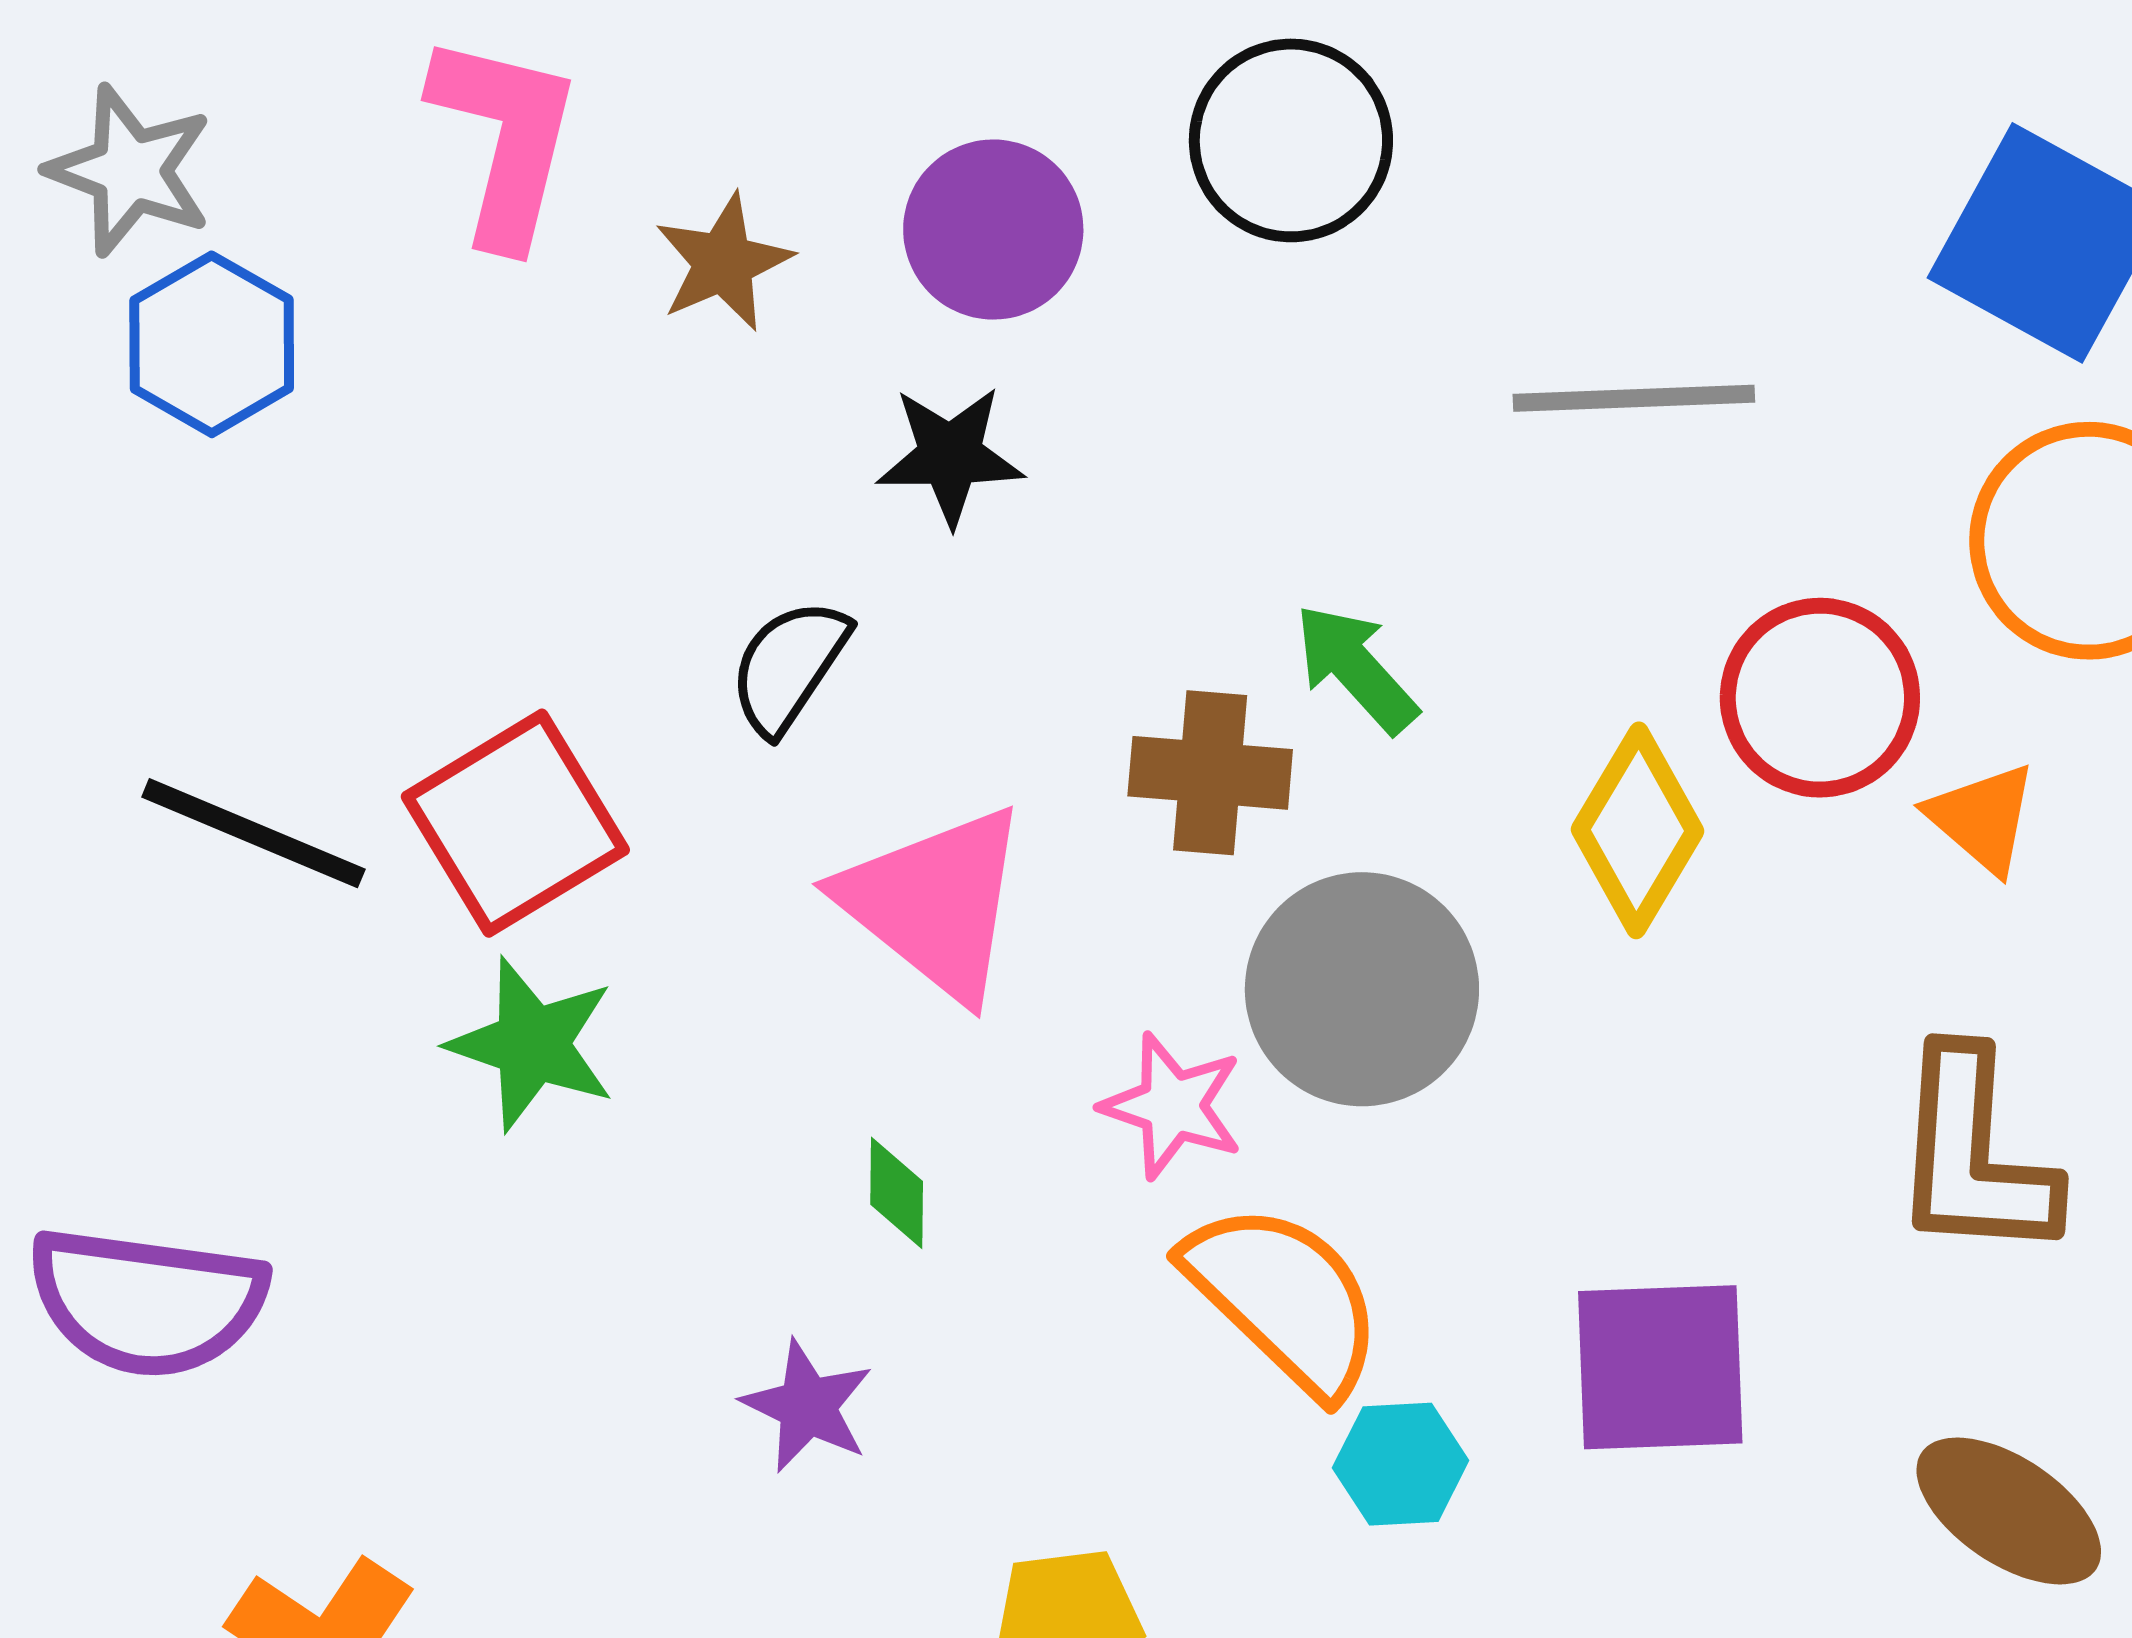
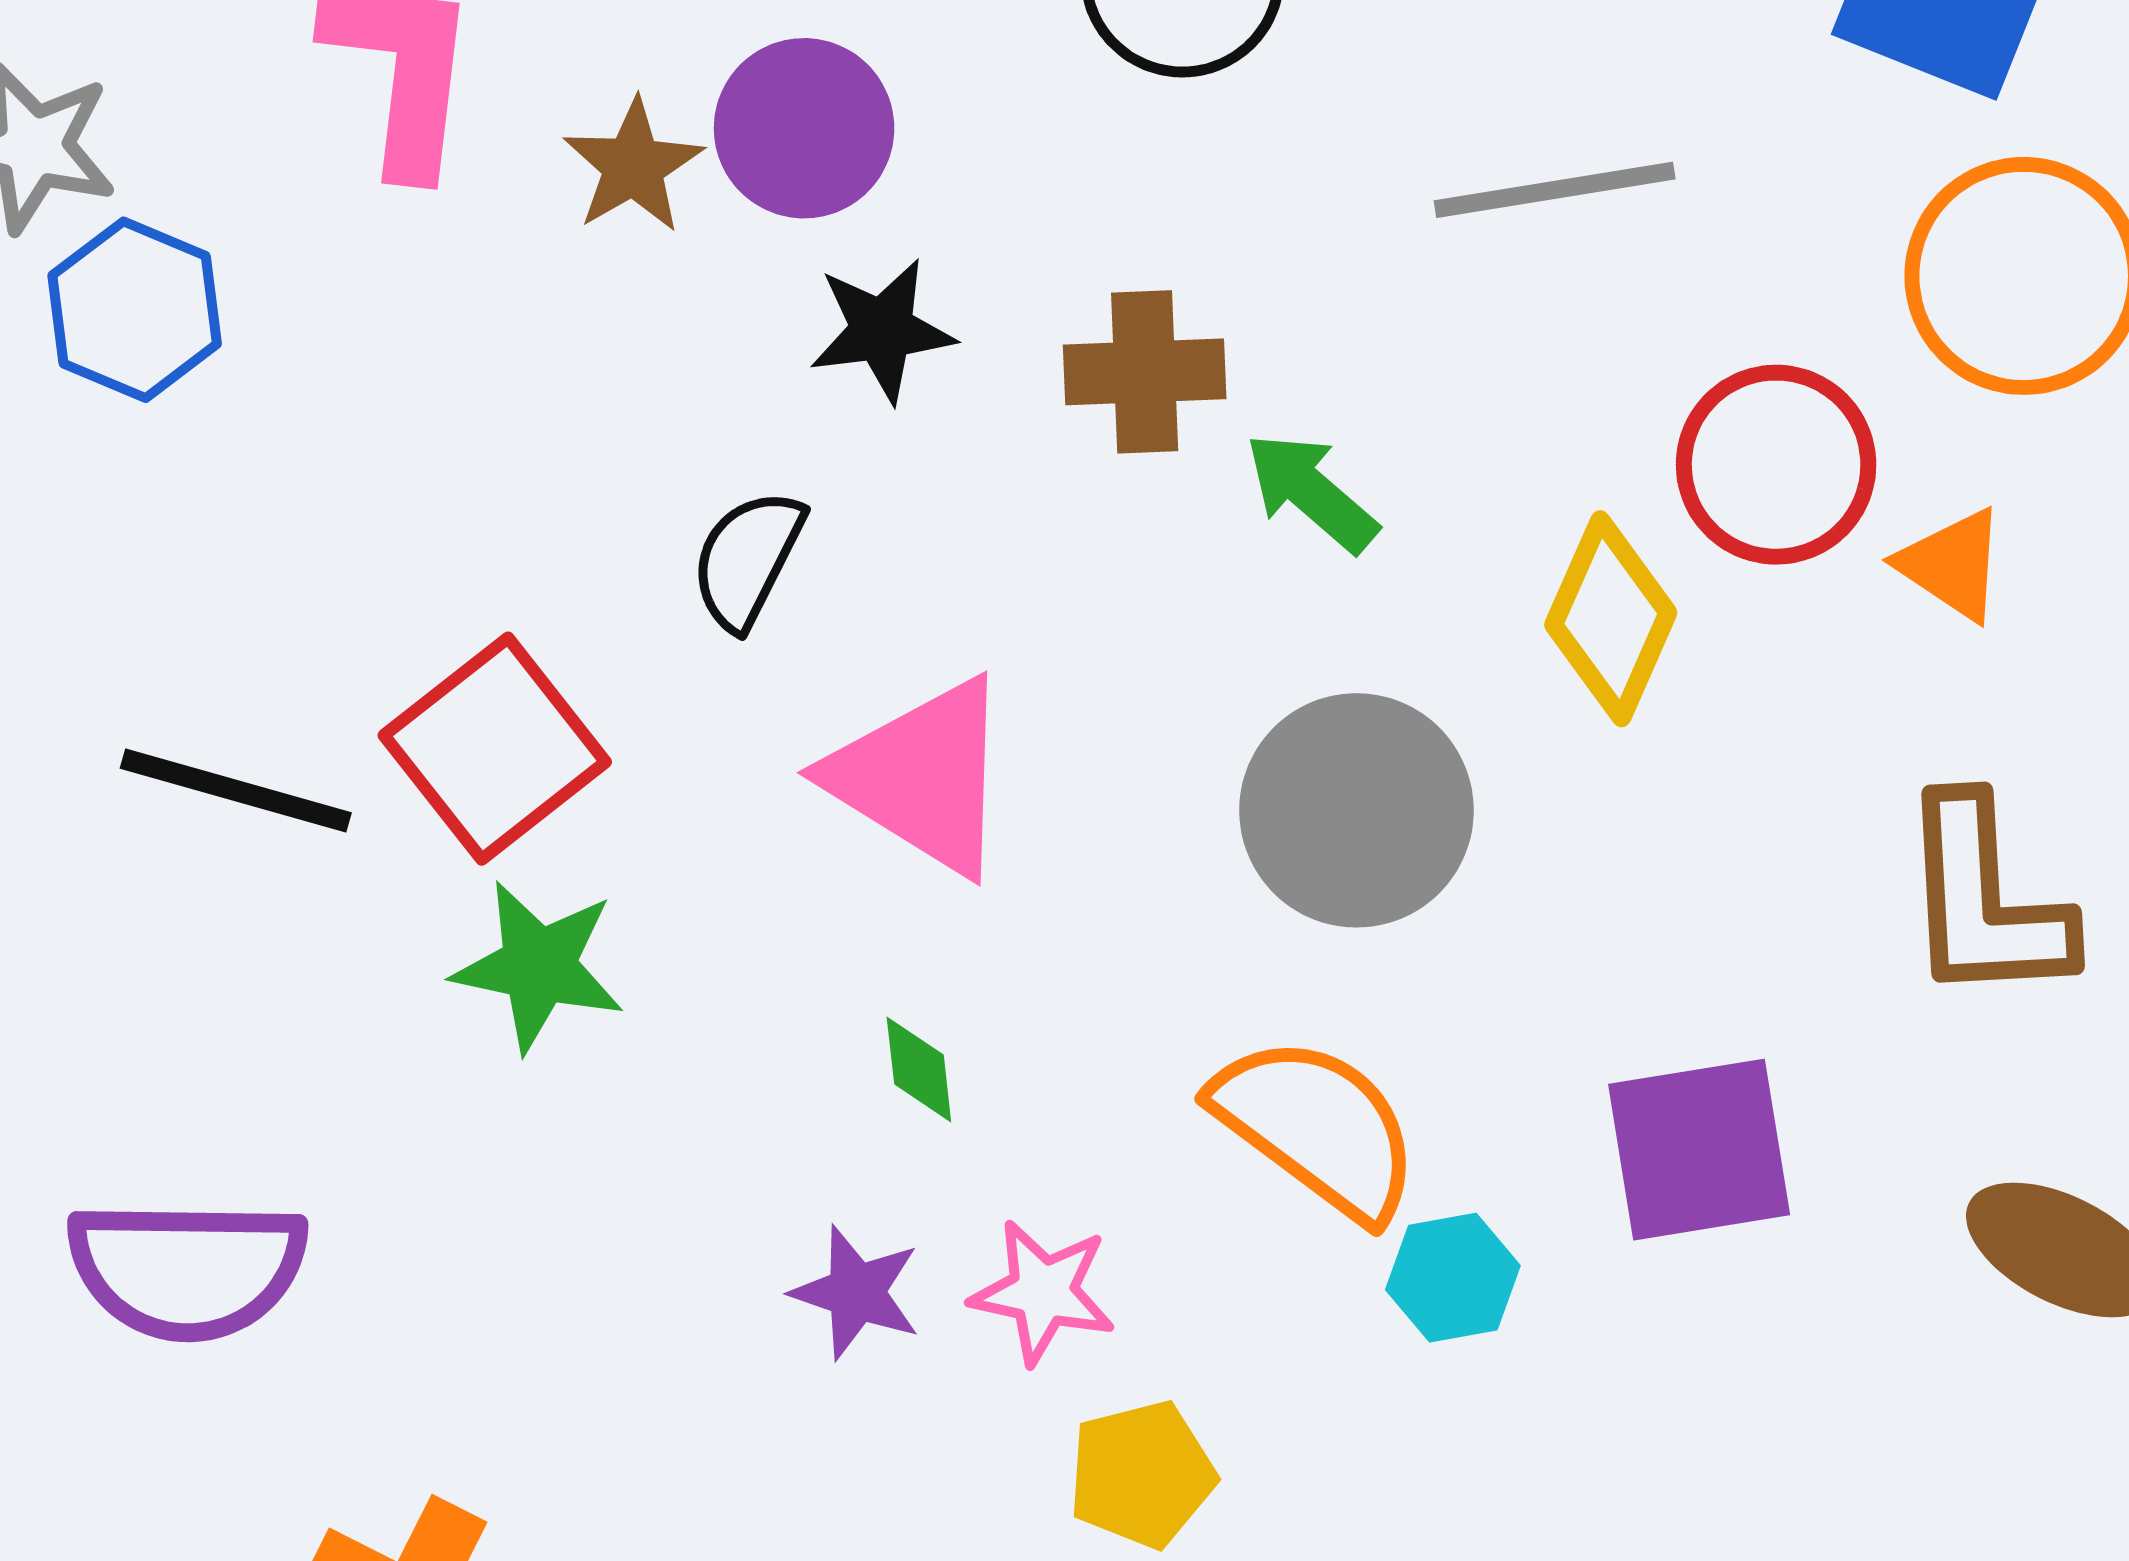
purple circle: (993, 230) -> (804, 128), moved
brown cross: (1210, 773) -> (1145, 372), moved
pink star: (1172, 1106) -> (1043, 1292), moved

